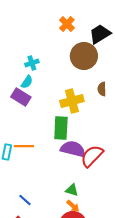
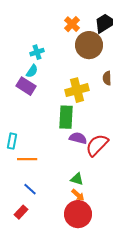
orange cross: (67, 24) -> (72, 24), moved
orange line: (24, 146) -> (27, 159), moved
purple semicircle: (73, 149) -> (78, 138), size x0.7

